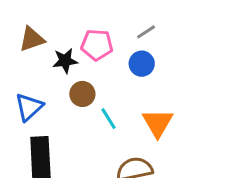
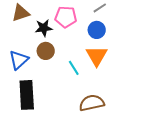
brown circle: (82, 94) -> (46, 51), moved
orange triangle: (158, 123) -> (97, 56), moved

